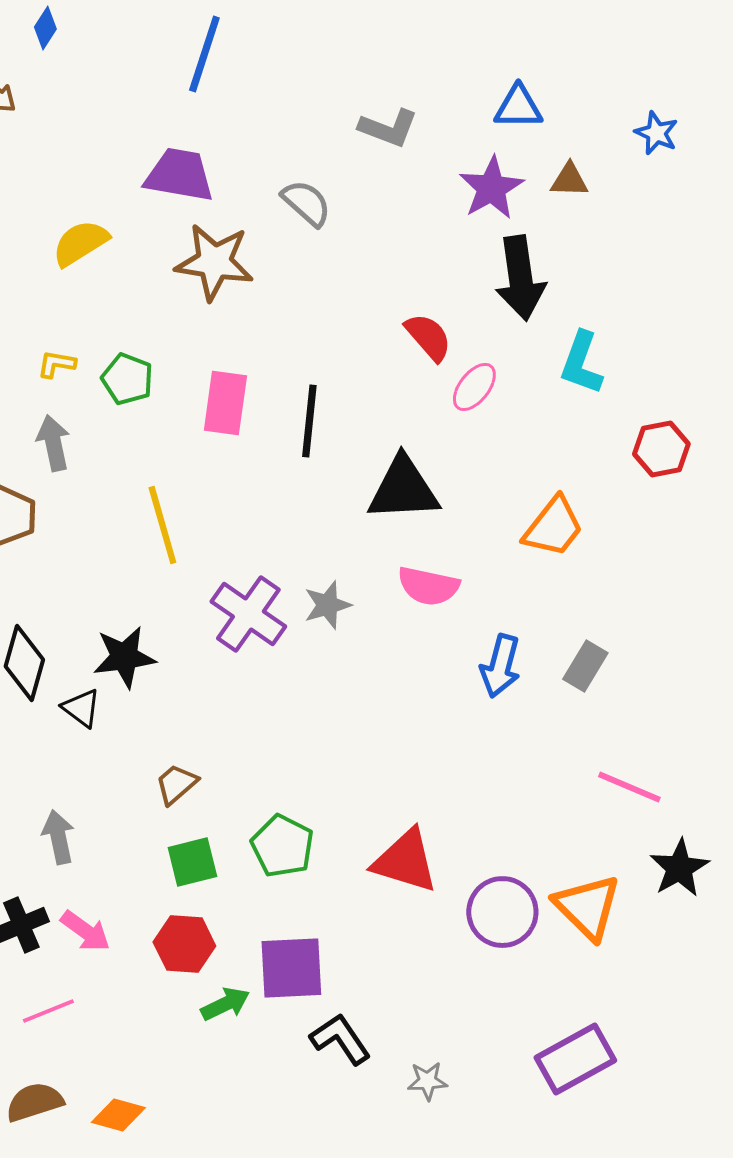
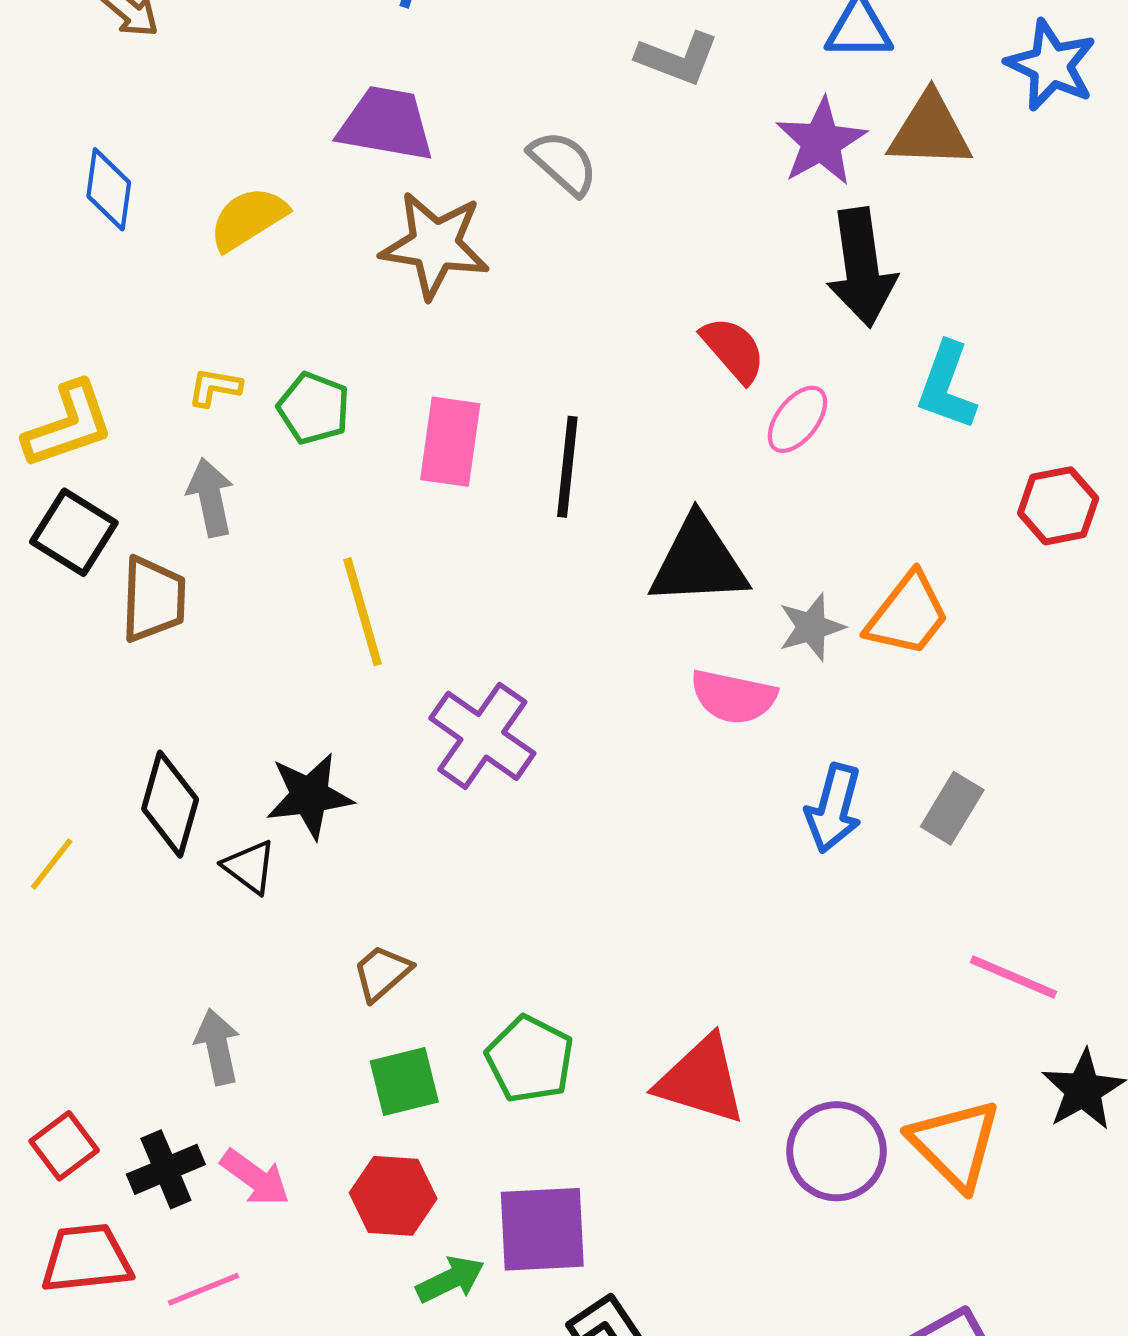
blue star: (656, 133) -> (1051, 65), size x1.5
brown triangle: (569, 180) -> (930, 131), size x1.6
gray star: (327, 605) -> (811, 627), moved

